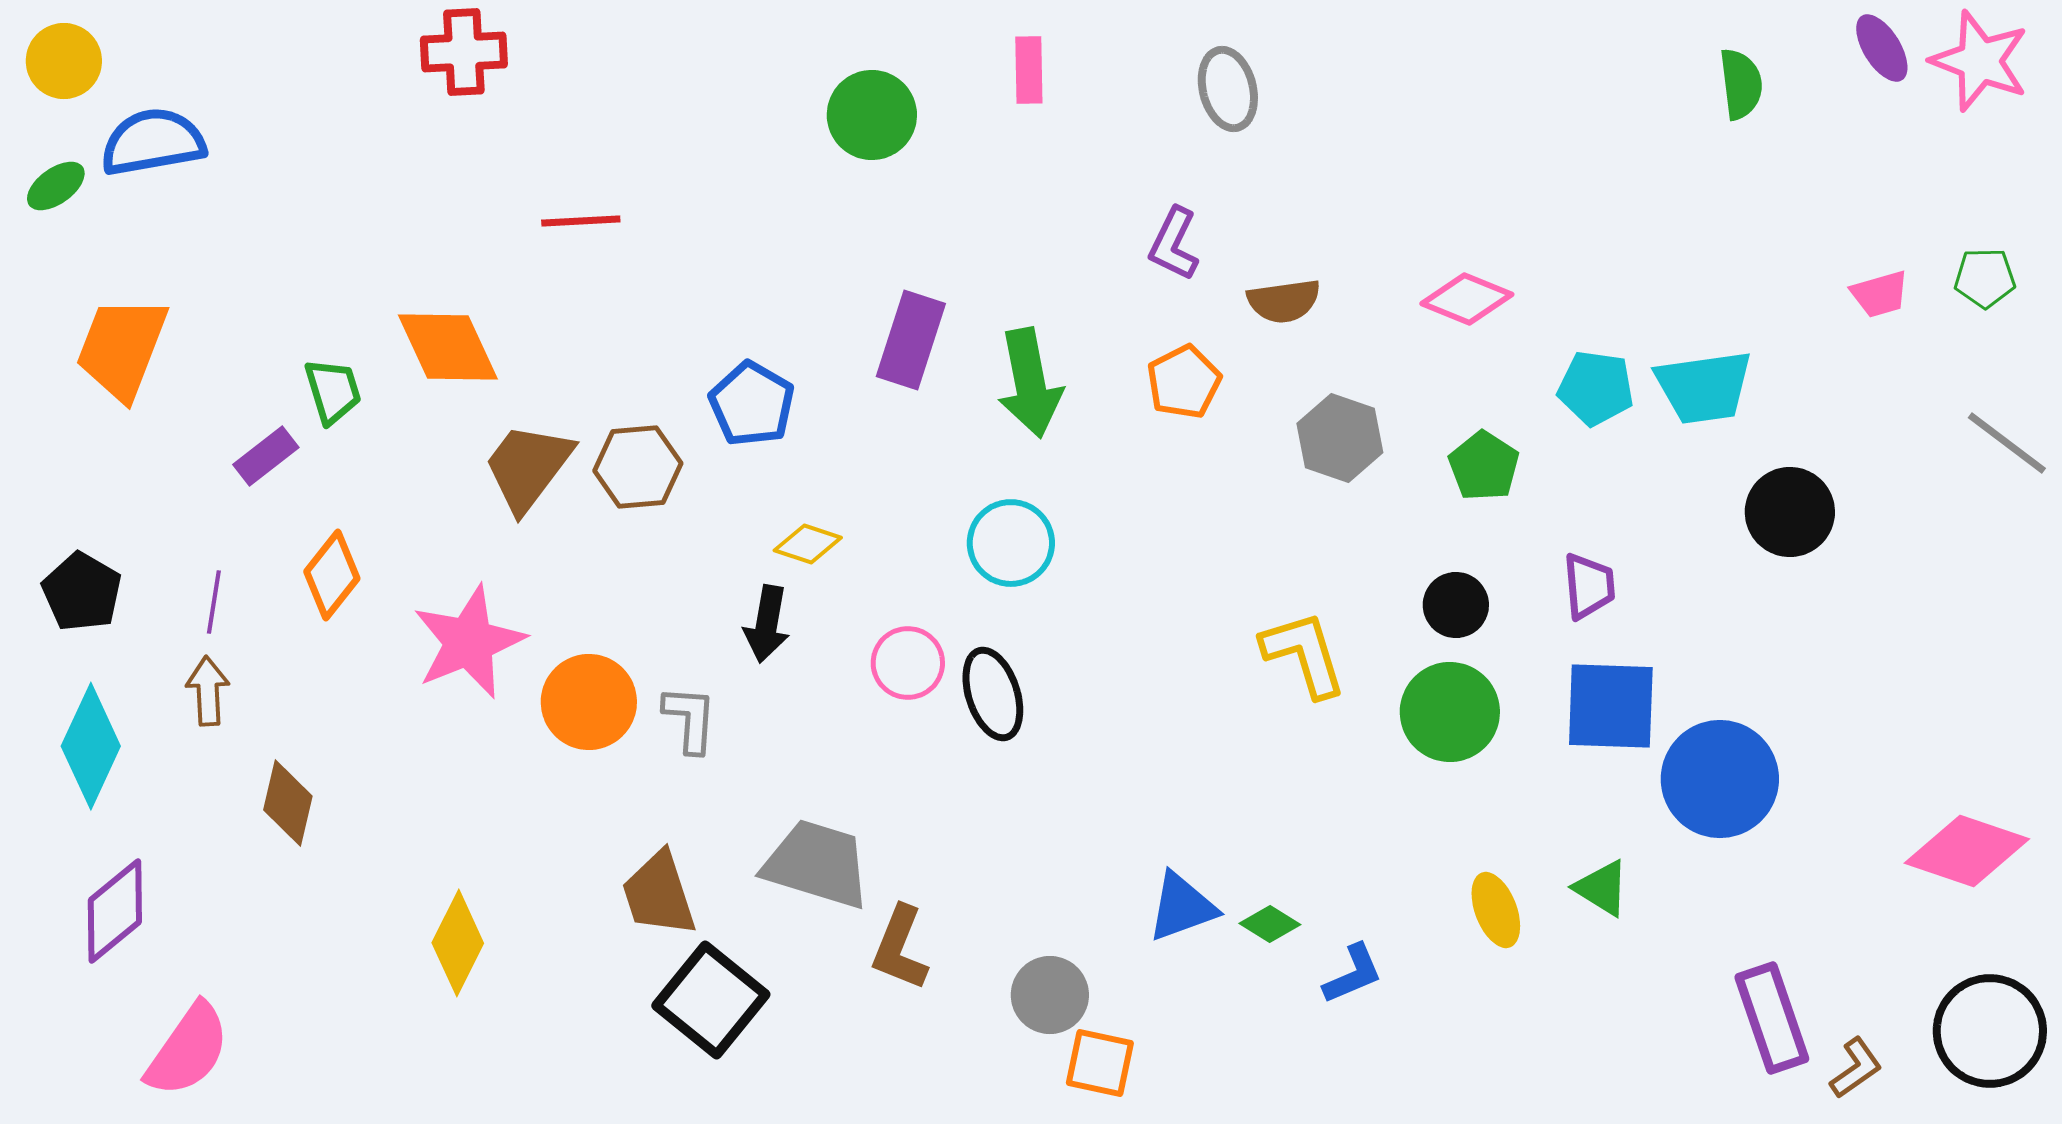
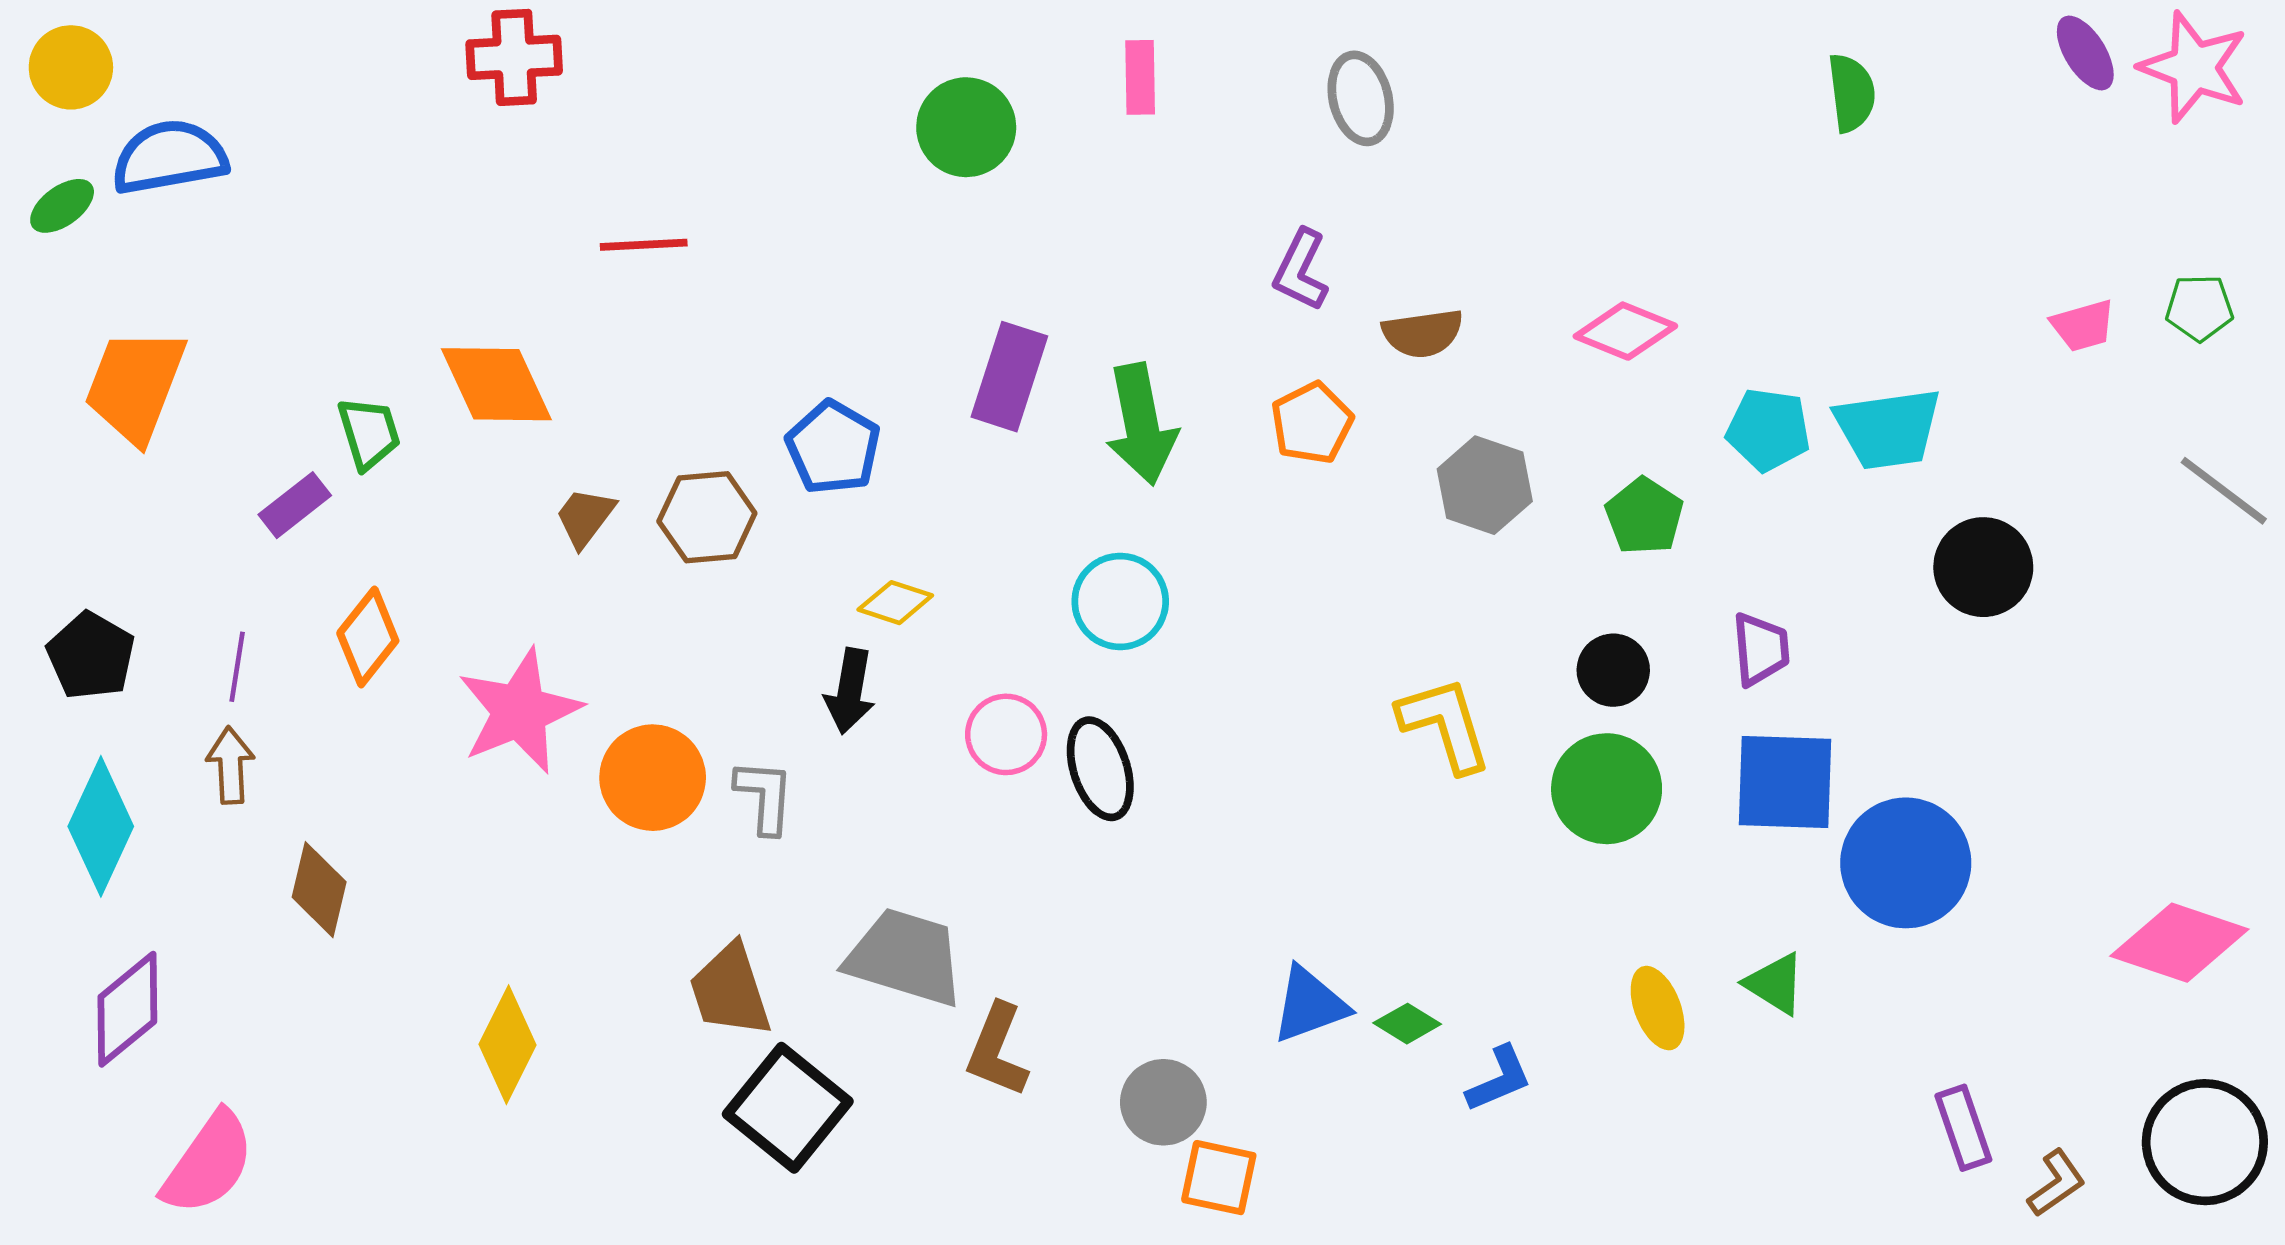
green semicircle: (1741, 84) -> (1851, 93), moved
brown trapezoid: (528, 467) -> (585, 517), size x0.6
purple rectangle: (1772, 1018) -> (1963, 1128), size x0.7

